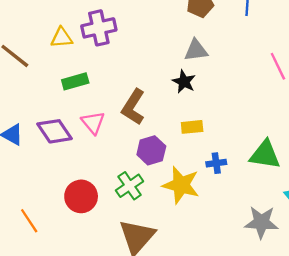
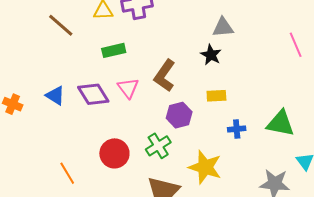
yellow star: (181, 185) -> (205, 167), moved

